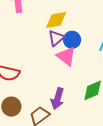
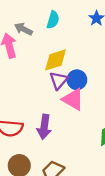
purple arrow: (58, 99) -> (44, 127), moved

